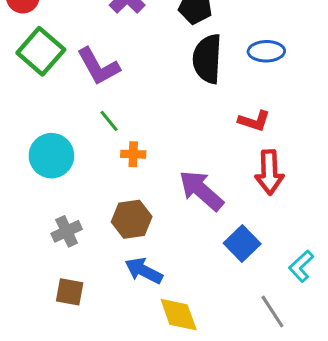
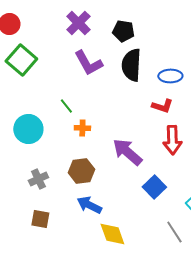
blue ellipse: (266, 51) -> (170, 76), moved
purple L-shape: (98, 66) -> (88, 63), moved

